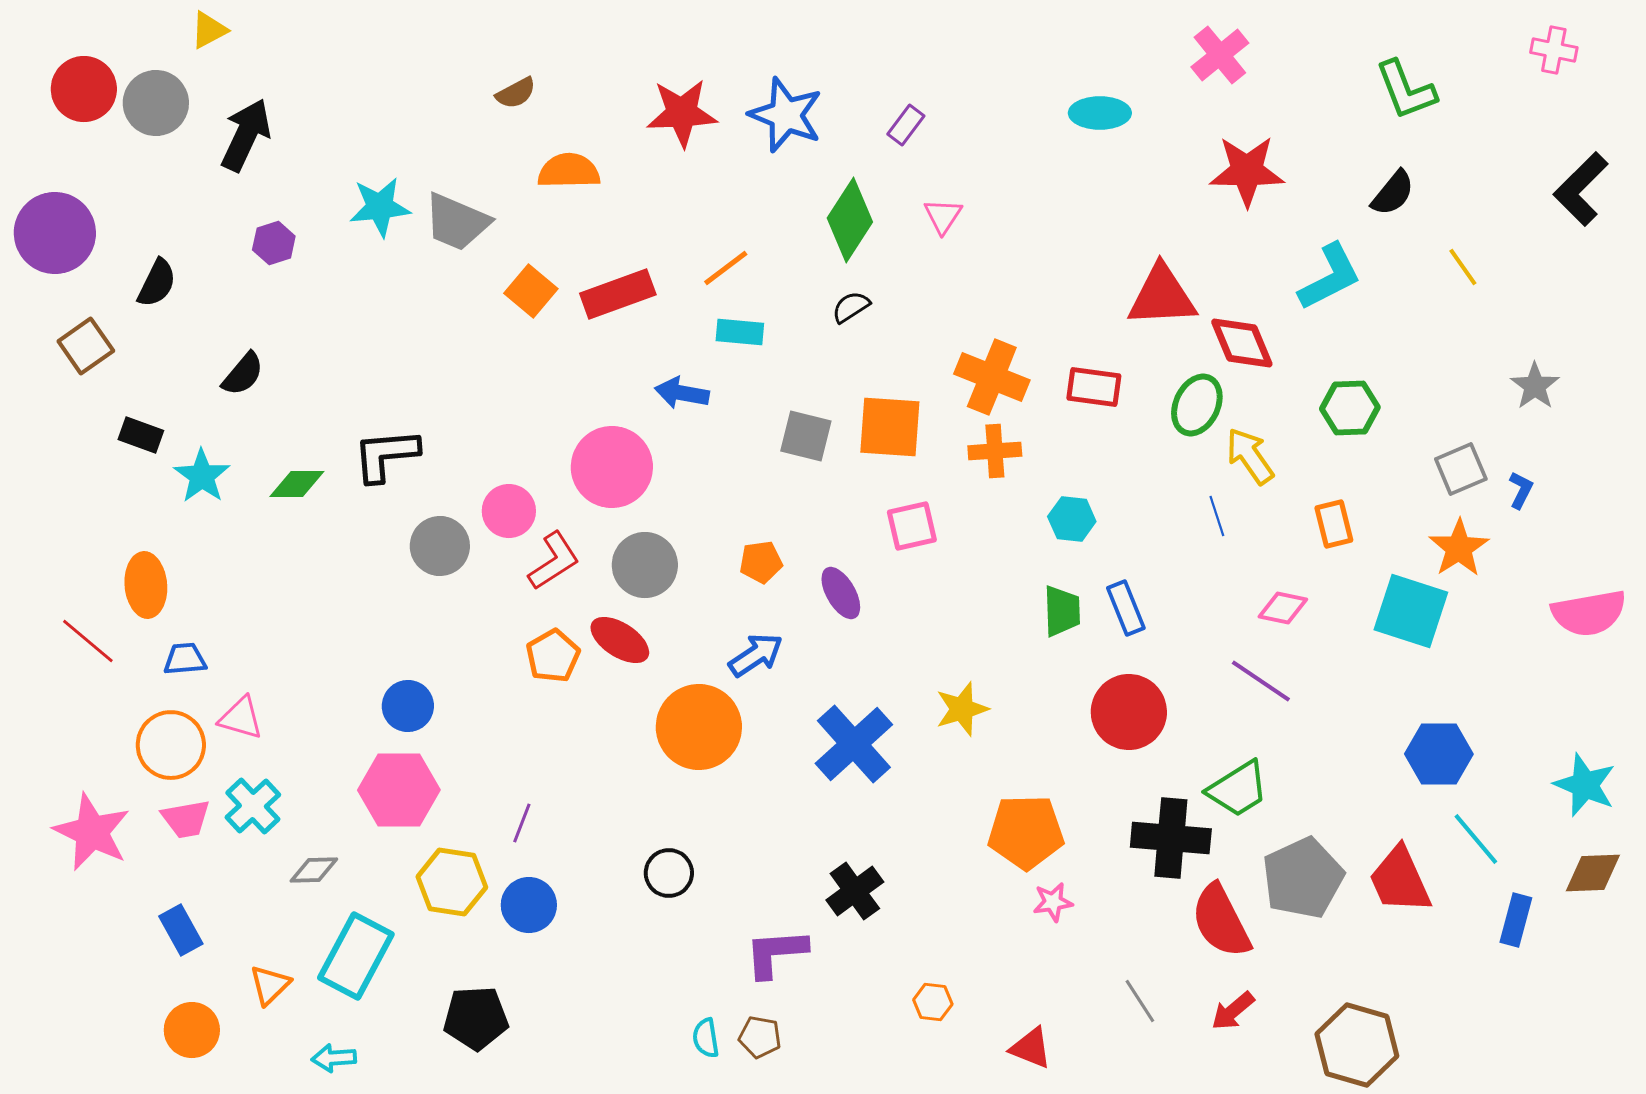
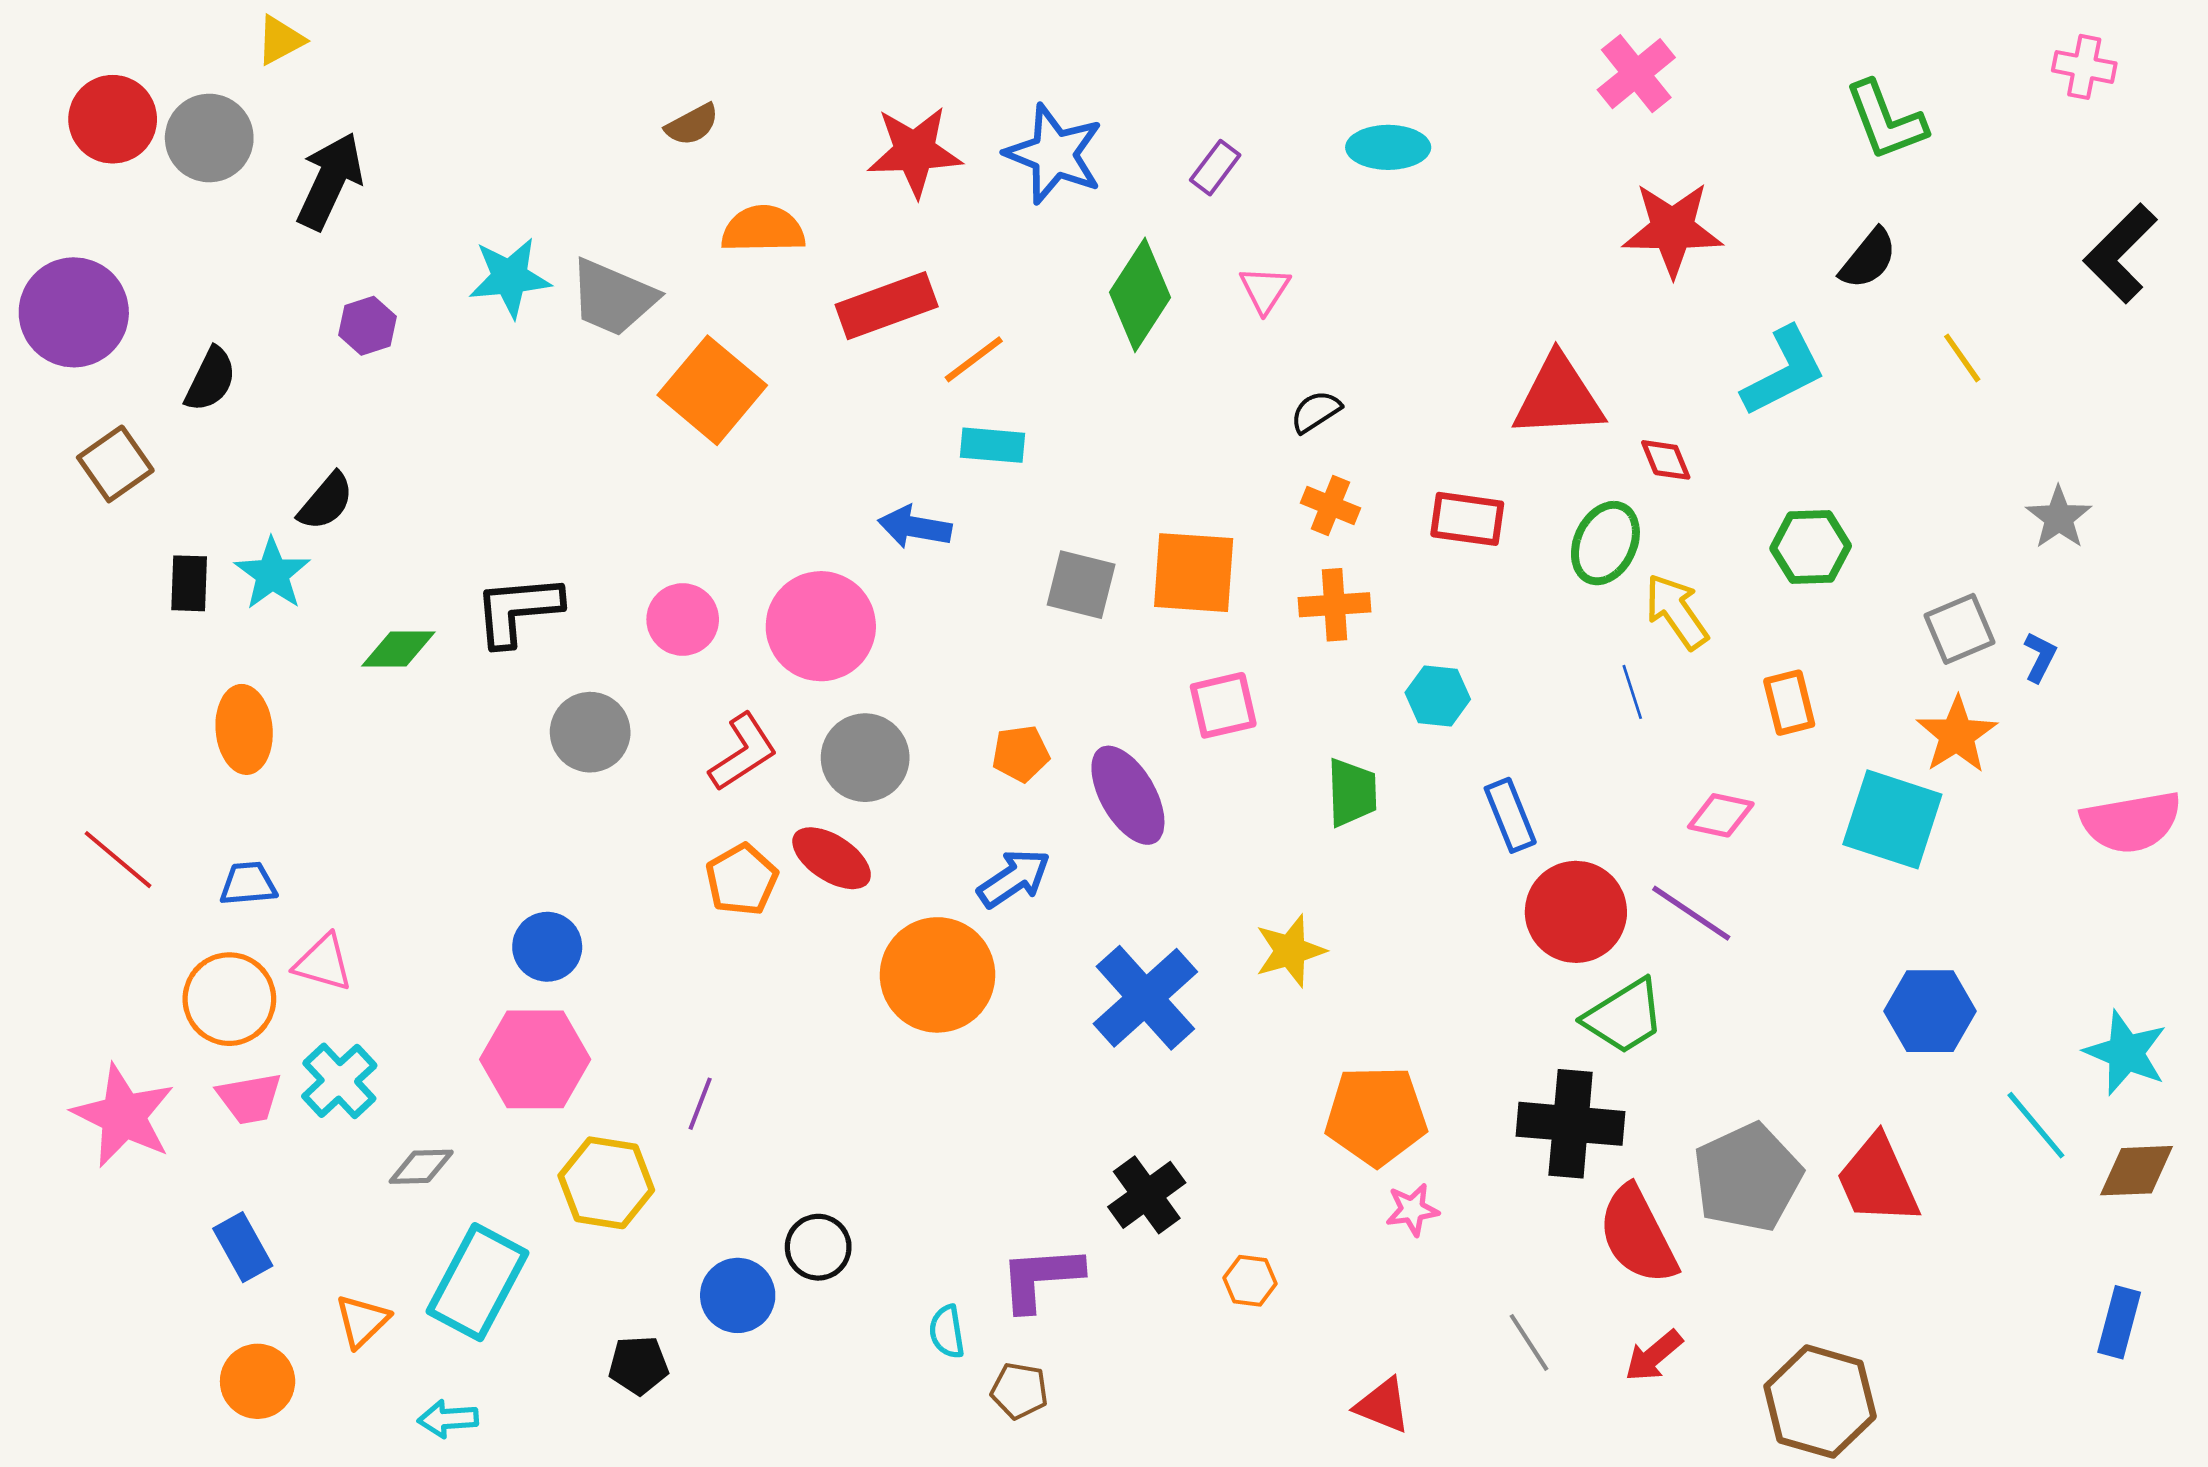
cyan ellipse: (1100, 113) -> (1388, 147), moved
orange square: (531, 291) -> (712, 390), size x1.5
red rectangle: (618, 294) -> (887, 306), moved
black semicircle: (851, 307) -> (1316, 412), moved
red diamond: (1242, 343) -> (1666, 460), size x0.6
orange cross: (992, 377) -> (1330, 505), size x0.6
black rectangle: (141, 435) -> (189, 583), turned 72
cyan star: (202, 476) -> (272, 574), moved
pink circle: (509, 511) -> (683, 619), moved
orange ellipse: (146, 585) -> (244, 729), moved
purple ellipse: (841, 593) -> (1128, 795), size x1.4
green trapezoid: (1062, 611) -> (1352, 793), moved
red circle: (1129, 712) -> (1576, 912), moved
green trapezoid: (1238, 789) -> (1624, 1016), moved
cyan line: (1476, 839) -> (2036, 1125), moved
black circle: (669, 873) -> (818, 1247), moved
blue circle: (529, 905) -> (738, 1295), moved
blue rectangle: (1516, 920) -> (2119, 1322), moved
orange hexagon: (933, 1002) -> (1250, 1281), moved
black pentagon: (476, 1018) -> (638, 1365), size x0.7
cyan semicircle: (706, 1038) -> (947, 1332), moved

